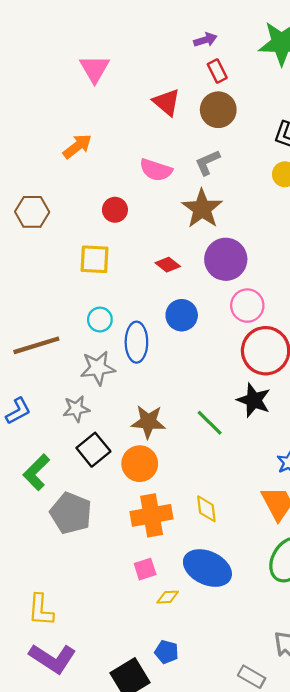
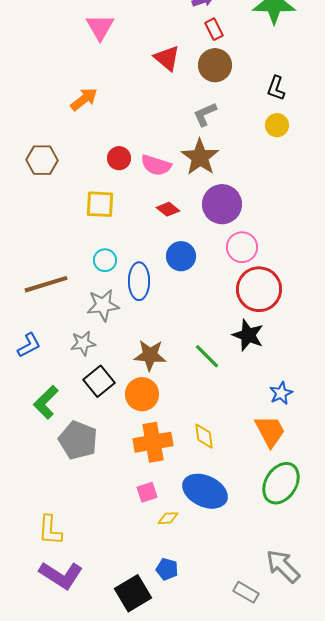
pink semicircle: (156, 170) -> (156, 165), moved

